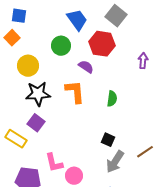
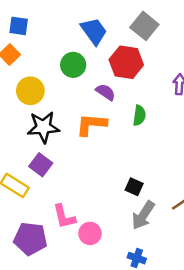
orange L-shape: (75, 92) -> (91, 125), turned -80
green semicircle: (112, 99) -> (139, 115), moved

